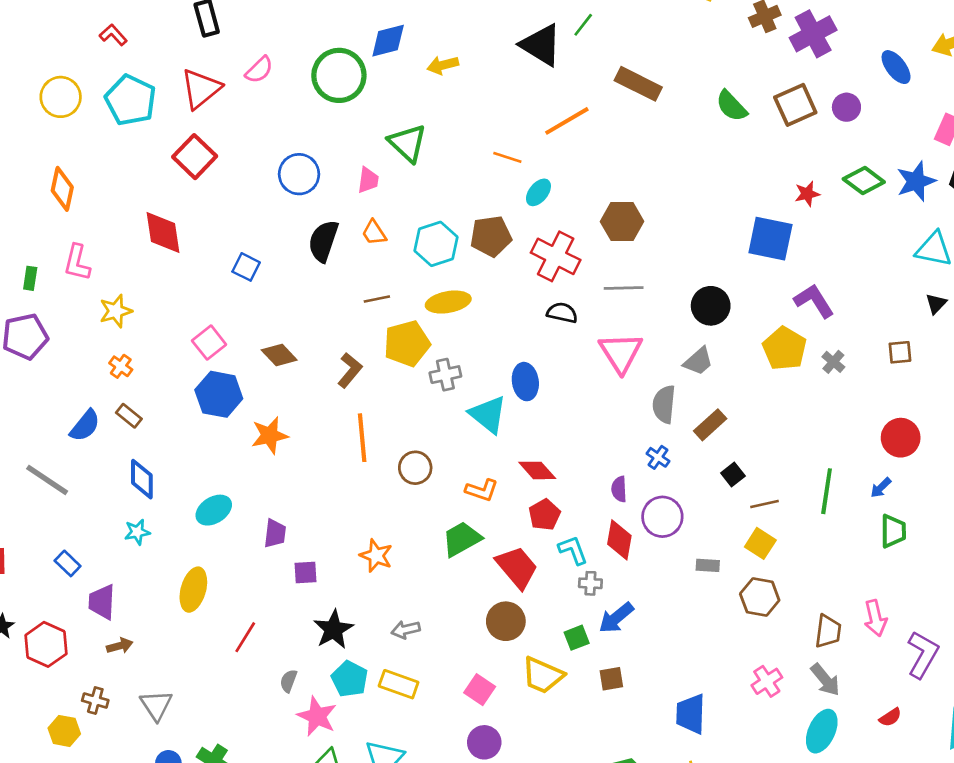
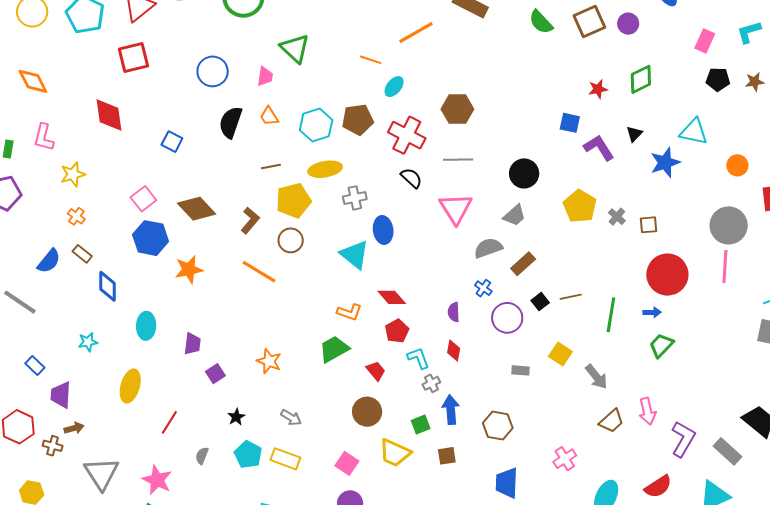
red square: (195, 157) -> (133, 58), turned 32
green diamond: (864, 181) -> (641, 79), turned -64
blue star: (916, 181) -> (665, 163), moved
orange diamond: (62, 189) -> (33, 81), turned -40
blue square: (770, 239) -> (570, 123), size x0.6
purple L-shape: (814, 301) -> (599, 148), moved
black triangle: (936, 304) -> (634, 134), moved
black semicircle: (562, 313) -> (411, 178), turned 30
brown square: (900, 352) -> (649, 225), moved
brown diamond: (279, 355) -> (197, 209), size x1.4
gray cross: (445, 375) -> (355, 198), moved
gray semicircle: (664, 404) -> (488, 248), turned 64
orange line: (362, 438) -> (259, 272), turned -54
red circle: (901, 438) -> (667, 275), size x1.4
brown circle: (415, 468) -> (291, 240), moved
blue diamond: (142, 479) -> (108, 286), moved
blue arrow: (881, 488) -> (652, 312), turned -138
brown line: (765, 504) -> (571, 297), moved
cyan ellipse: (214, 510) -> (146, 326), turned -56
purple circle: (662, 517) -> (507, 318), moved
green trapezoid: (893, 531) -> (661, 345), turned -136
red diamond: (619, 540) -> (454, 351), size x0.7
red trapezoid: (517, 567) -> (376, 371), size x0.6
purple square: (305, 573) -> (215, 374), turned -30
gray cross: (590, 583) -> (431, 383), turned -30
brown hexagon: (760, 597) -> (498, 426), moved
blue arrow: (616, 618) -> (451, 410), turned 124
black star: (333, 629) -> (236, 417), size x0.6
gray arrow: (406, 630) -> (291, 417), turned -135
brown trapezoid: (828, 631) -> (611, 421), turned 40
gray arrow: (825, 680) -> (596, 377), moved
brown cross: (95, 700) -> (53, 446), moved
gray triangle: (156, 705) -> (101, 473), size x1.4
pink star: (317, 716) -> (157, 480), moved
red semicircle: (890, 717) -> (658, 487), size x1.6

